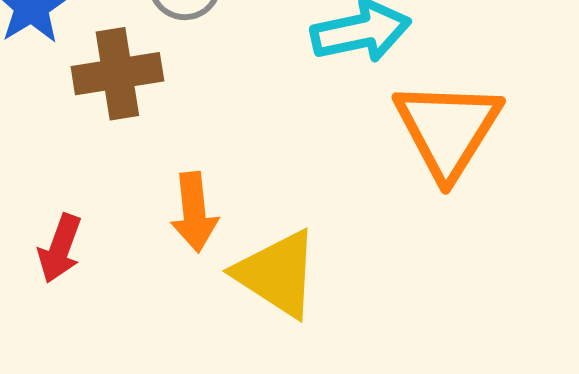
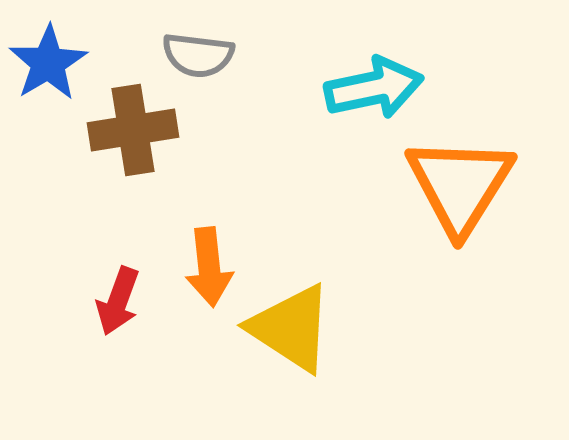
red arrow: (60, 248) -> (118, 301), moved

